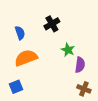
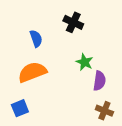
black cross: (52, 24) -> (73, 22), moved, turned -35
blue semicircle: (20, 33) -> (36, 39), moved

